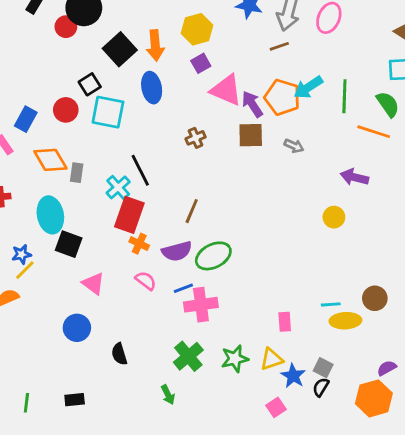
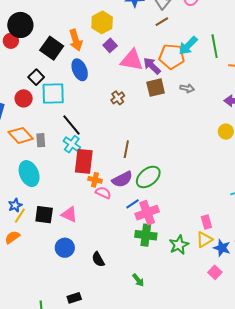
black line: (140, 170) -> (72, 125), moved
black square: (69, 244) -> (44, 215), moved
pink semicircle: (146, 281) -> (103, 193), moved
pink rectangle: (285, 322) -> (206, 222), moved
green cross: (188, 356) -> (146, 235), moved, turned -30

